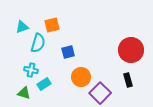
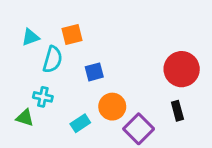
cyan rectangle: (44, 84) -> (80, 123), moved
green triangle: (24, 93) -> (25, 118), moved

